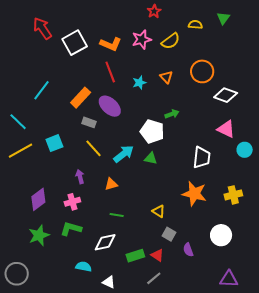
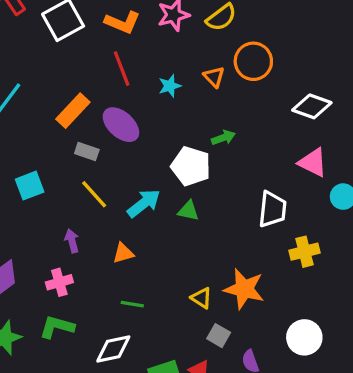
orange circle: (202, 71) -> (253, 61), moved
orange star: (194, 194) -> (244, 289), moved
yellow cross: (233, 195) -> (305, 252), moved

